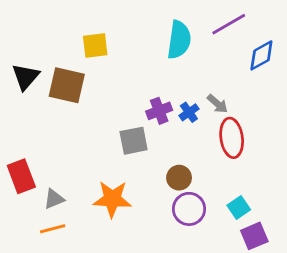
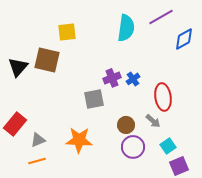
black triangle: (26, 77) -> (18, 67), moved
gray arrow: (217, 104) -> (153, 121), moved
red rectangle: (21, 176) -> (15, 124), turned 60

